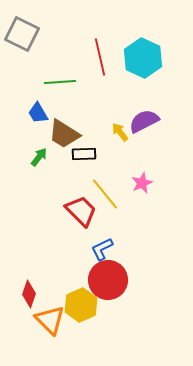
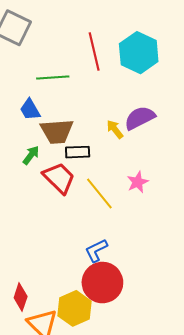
brown trapezoid: (64, 134) -> (57, 131), turned -36
red trapezoid: (81, 211) -> (59, 178), moved

